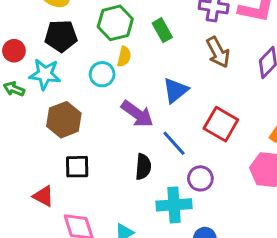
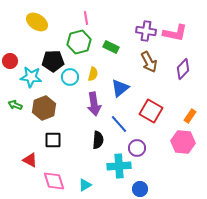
green rectangle: (162, 30) -> (111, 47), turned -35
black pentagon: (61, 36) -> (53, 61), moved
yellow semicircle: (124, 57) -> (93, 74), moved
green arrow: (14, 89) -> (15, 105), moved
purple arrow: (137, 114) -> (94, 104), turned 45

